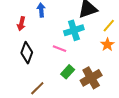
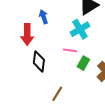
red arrow: (21, 24) -> (27, 34), size x1.5
green rectangle: (68, 72) -> (83, 63), moved

